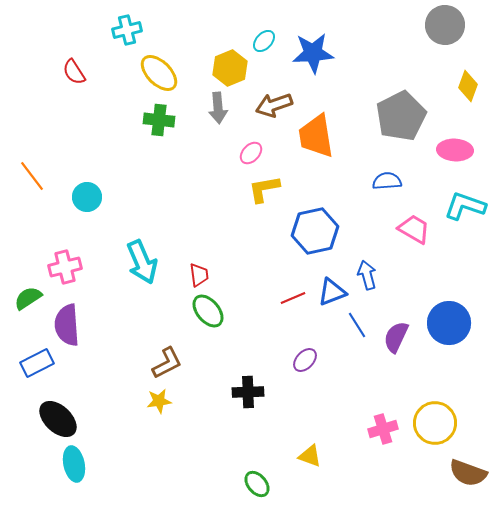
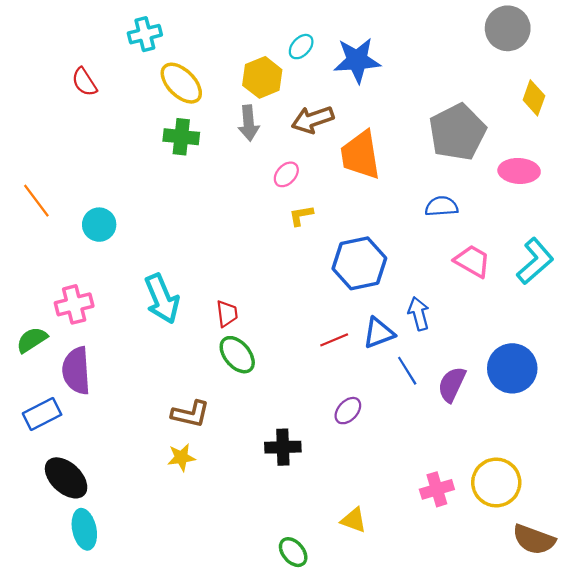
yellow L-shape: (264, 189) -> (301, 215), size x0.7
cyan L-shape: (465, 206) -> (535, 261), moved, turned 120
brown L-shape: (167, 363) -> (190, 414), turned 40

